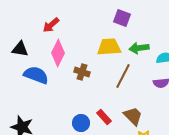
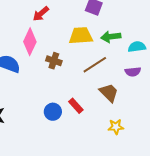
red arrow: (51, 25) -> (41, 14), moved
brown line: (123, 76) -> (95, 65), turned 30
brown trapezoid: (133, 116) -> (109, 93), moved

